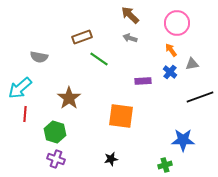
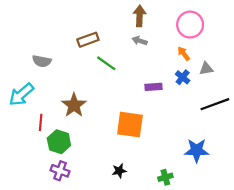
brown arrow: (130, 15) -> (140, 16), turned 48
red line: (25, 114) -> (41, 122), moved
green cross: (165, 165) -> (165, 177), moved

